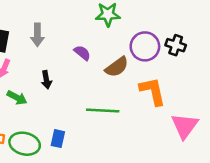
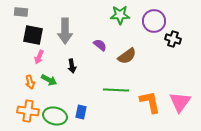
gray arrow: (37, 35) -> (65, 31), size x1.4
purple circle: (145, 46) -> (154, 21), moved
orange L-shape: (153, 91) -> (150, 102), moved

